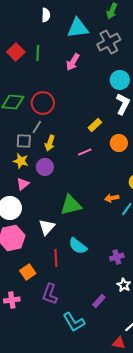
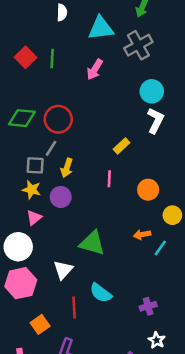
orange circle: (119, 143) -> (148, 190), moved
pink line: (85, 152) -> (109, 179), turned -64
green triangle: (71, 205) -> (92, 243), turned 30

